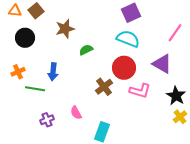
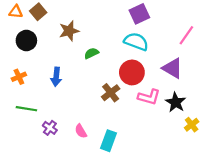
green line: (35, 89) -> (26, 109), moved
black star: (176, 96) -> (176, 102), moved
pink semicircle: (76, 113) -> (81, 131), moved
purple cross: (47, 120) -> (50, 128), turned -32

